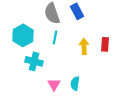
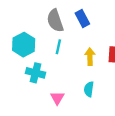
cyan semicircle: (75, 83) -> (89, 89), moved

